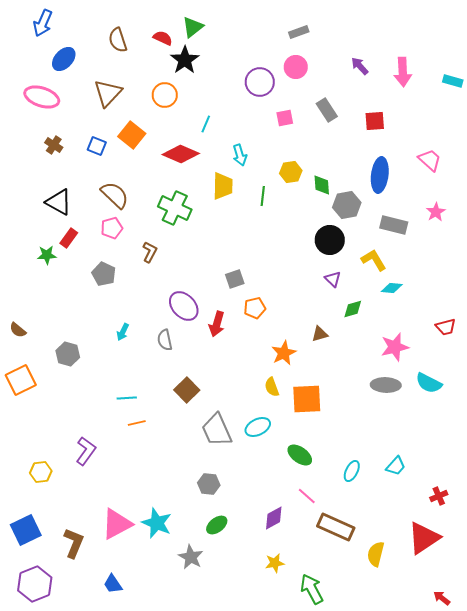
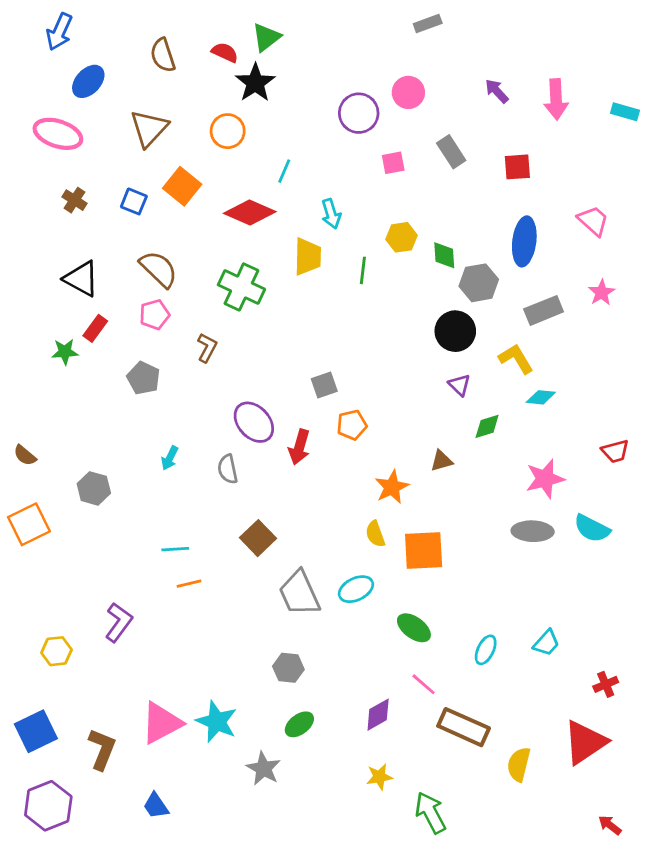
gray rectangle: (299, 32) -> (428, 23), moved
gray rectangle: (394, 225) -> (544, 310), turned -36

